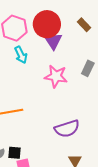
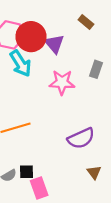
red circle: (47, 24) -> (31, 37), moved
cyan arrow: (21, 55) -> (21, 63), size x1.4

